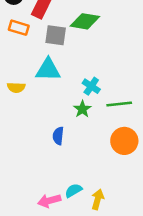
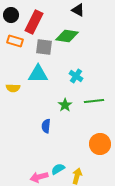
cyan cross: (91, 86) -> (76, 76), moved
orange circle: (124, 141) -> (100, 144), moved

